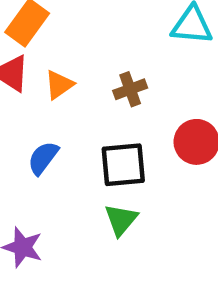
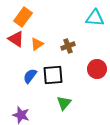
black square: (123, 165) -> (53, 75), moved

